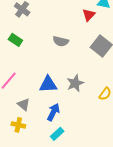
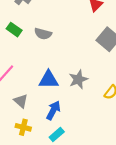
gray semicircle: (61, 41) -> (43, 34), moved
yellow cross: (18, 125) -> (23, 127), moved

